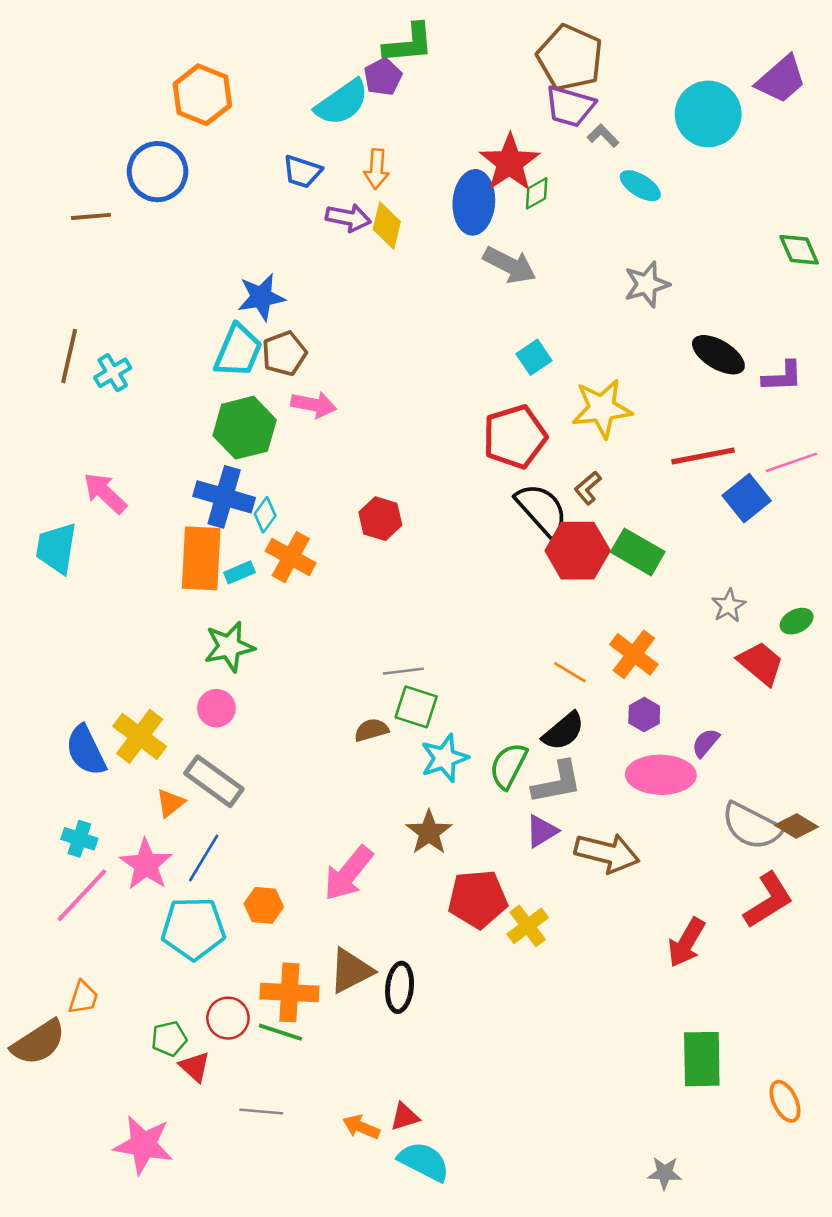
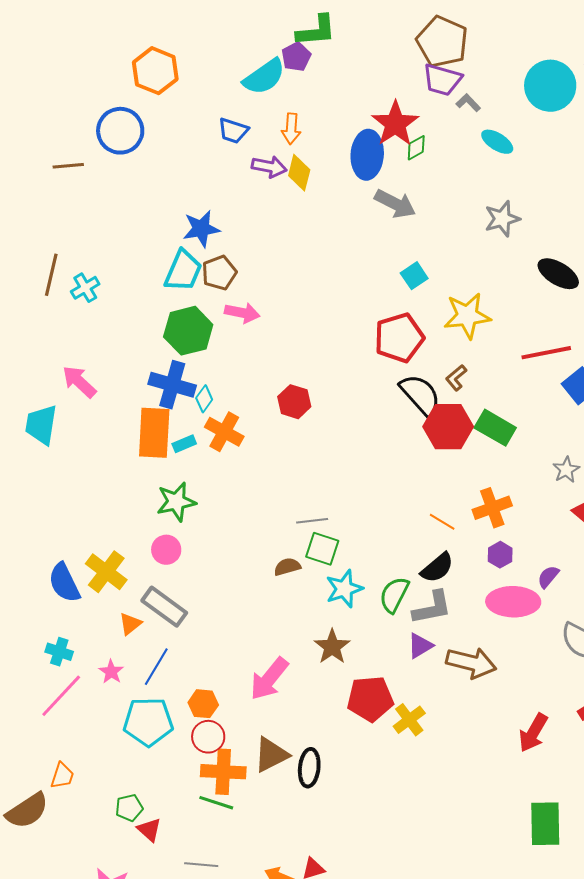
orange cross: (634, 654) -> (492, 508), turned 33
pink star: (146, 864) -> (111, 672), size x0.6
red circle: (228, 1018) -> (208, 737), moved

